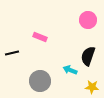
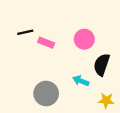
pink circle: (88, 20) -> (84, 39), moved
black line: (12, 53) -> (25, 32), moved

